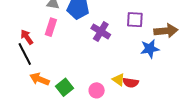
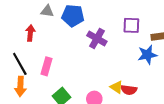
pink rectangle: (51, 27) -> (46, 66), moved
red arrow: (27, 37) -> (30, 33), moved, turned 42
orange arrow: (40, 79) -> (20, 86), moved, turned -108

